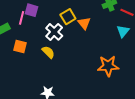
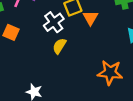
yellow semicircle: (48, 52) -> (59, 46), moved, turned -112

